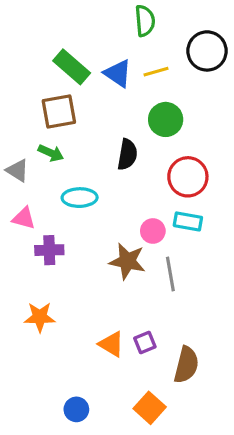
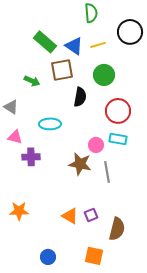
brown square: (59, 112) -> (62, 70), moved
green arrow: (51, 153) -> (32, 81), moved
orange star: (40, 317) -> (19, 211), moved
orange square: (150, 408) -> (94, 256), turned -30

